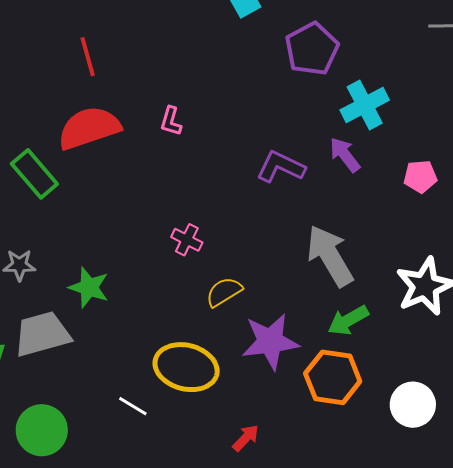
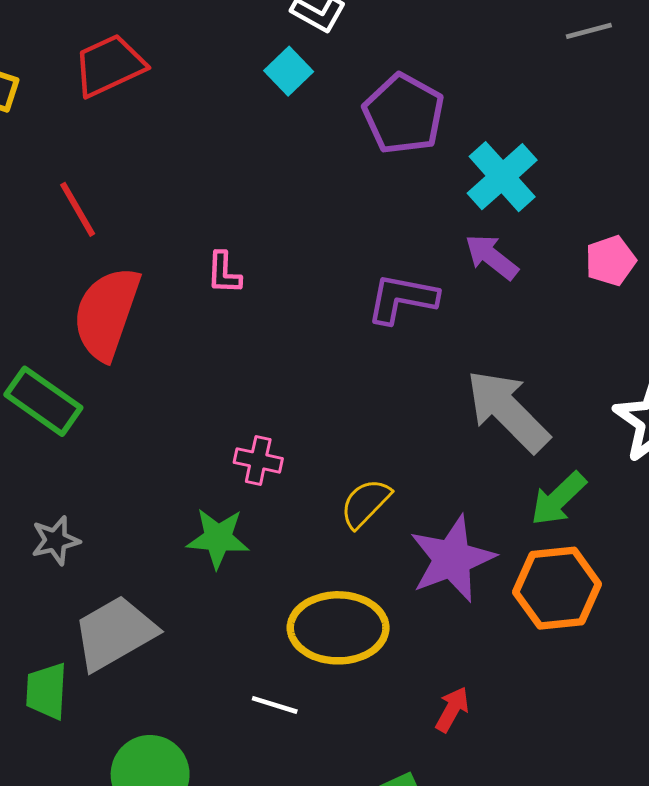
red semicircle: (89, 128) -> (107, 313), turned -38
pink cross: (187, 240) -> (258, 460), moved
green star: (89, 287) -> (218, 538), moved

